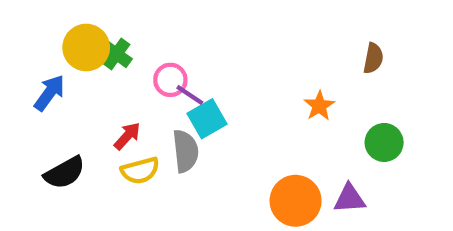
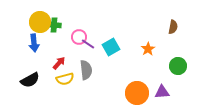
green cross: (116, 54) -> (54, 25), turned -32
blue arrow: (49, 93) -> (34, 43), moved, turned 138
cyan square: (207, 119) -> (111, 47), moved

